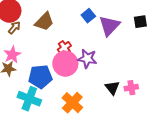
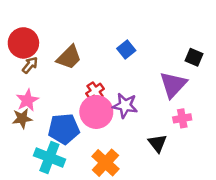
black square: (140, 22) -> (194, 57), turned 32
purple triangle: (109, 26) -> (173, 85), moved
pink cross: (131, 88) -> (182, 118), moved

